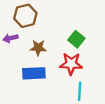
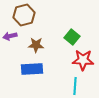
red star: (71, 64) -> (83, 60), moved

